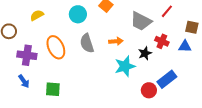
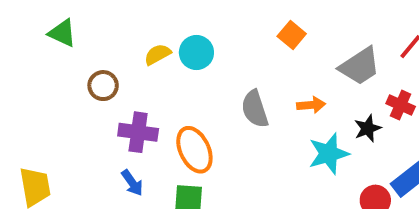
cyan circle: (78, 14) -> (196, 53), moved
gray trapezoid: (141, 21) -> (360, 66), turned -60
orange ellipse: (56, 47) -> (194, 150), moved

